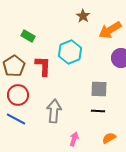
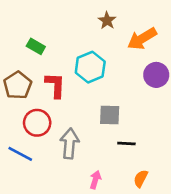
gray square: (99, 89) -> (110, 115), moved
red circle: (18, 95) -> (37, 123), moved
orange semicircle: (109, 138) -> (141, 178), turned -32

